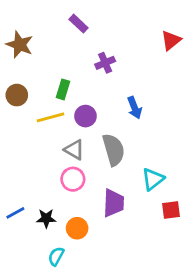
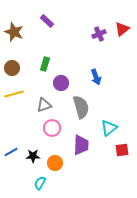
purple rectangle: (78, 24) -> (47, 21), moved
purple cross: (105, 63) -> (99, 34), moved
yellow line: (50, 117) -> (14, 94), moved
gray triangle: (74, 150) -> (44, 105), moved, turned -49

